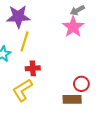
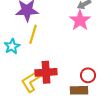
red cross: (33, 68) -> (46, 72), moved, size x1.5

